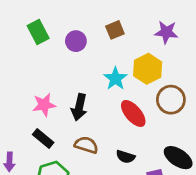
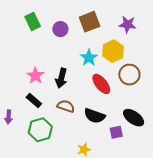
brown square: (115, 30) -> (90, 22), size x1.5
pink star: (44, 105) -> (35, 76), turned -30
black semicircle: (126, 157) -> (95, 116), size x1.5

